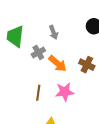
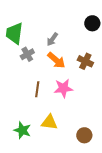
gray arrow: (53, 32) -> (52, 39), moved, turned 56
gray cross: (38, 52) -> (27, 54), moved

